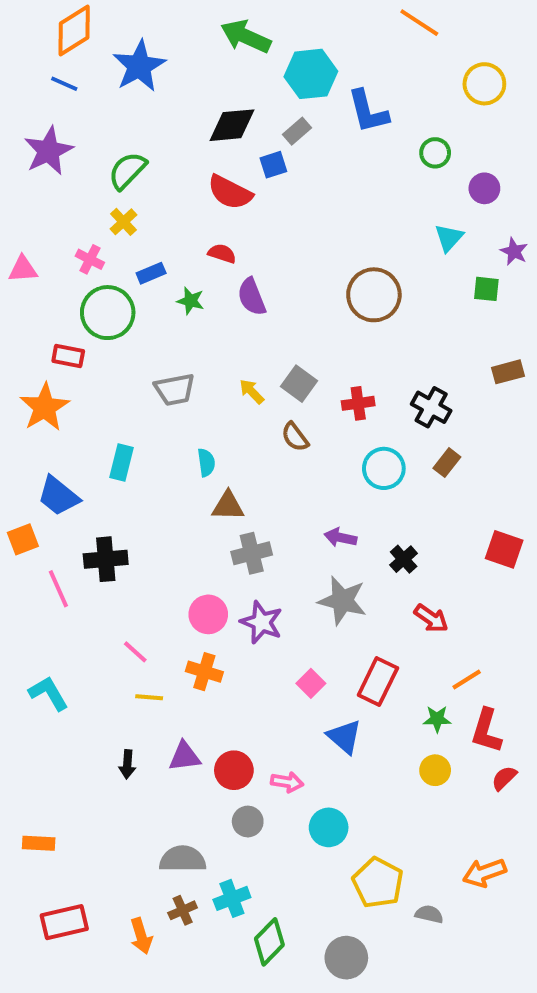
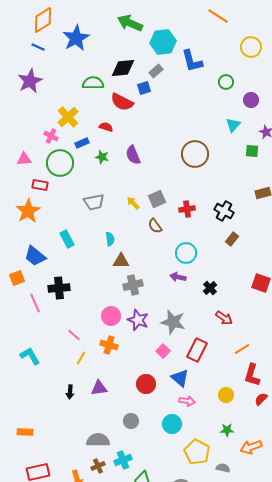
green semicircle: (127, 171) -> (93, 83), moved, turned 45
yellow cross: (123, 222) -> (68, 117), size x1.5
red semicircle: (222, 253) -> (106, 127), moved
pink triangle: (23, 269) -> (24, 159), moved
gray square: (299, 384) -> (157, 199), turned 30
cyan rectangle: (121, 463) -> (67, 239), turned -42
cyan circle: (384, 468) -> (186, 253), moved
gray star: (342, 601) -> (173, 322), moved
yellow line: (149, 697) -> (81, 358), turned -64
green star: (437, 719) -> (227, 430), moved
red circle: (234, 770) -> (146, 384), moved
pink arrow: (287, 782) -> (187, 401), moved

